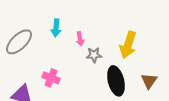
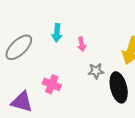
gray star: (94, 55) -> (96, 71), moved

